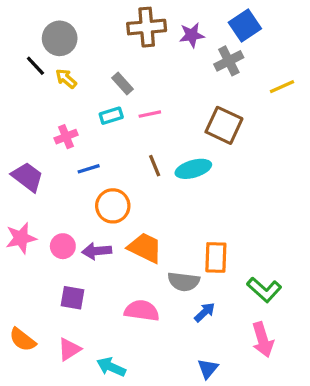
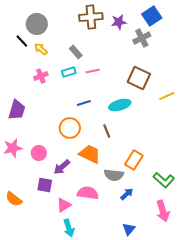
yellow line: (282, 87) -> (167, 96), moved
pink cross: (66, 137) -> (41, 76), moved
brown line: (155, 166) -> (107, 131), moved
blue line: (89, 169) -> (84, 103), moved
purple trapezoid: (27, 177) -> (17, 110), turned 70
purple arrow: (97, 251) -> (62, 167), moved, turned -36
orange rectangle: (216, 257) -> (134, 160), turned 30
orange semicircle: (23, 340) -> (14, 199), moved
pink triangle: (69, 349) -> (64, 205), moved
cyan arrow: (111, 367) -> (69, 228), turned -132

